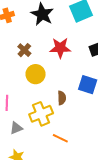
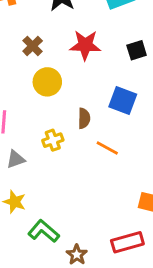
yellow cross: (41, 114) -> (53, 140), size x0.6
orange line: (60, 138) -> (107, 148), moved

